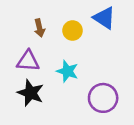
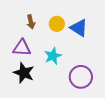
blue triangle: (104, 18) -> (79, 28), moved
cyan star: (67, 71) -> (53, 56), turned 30

